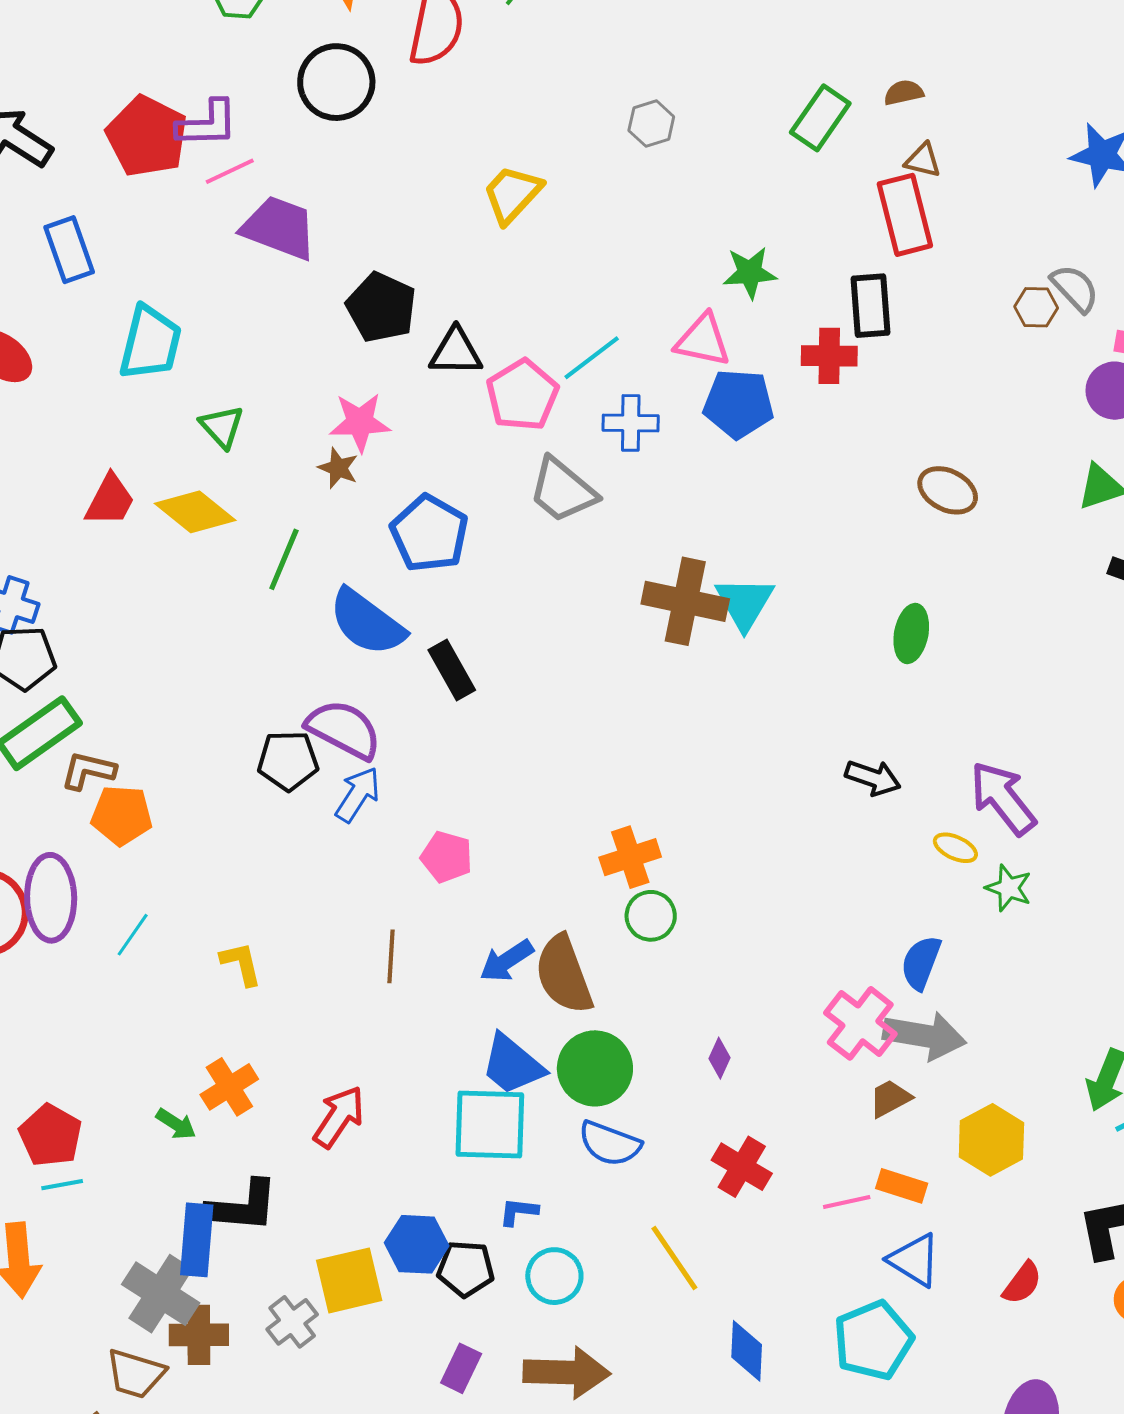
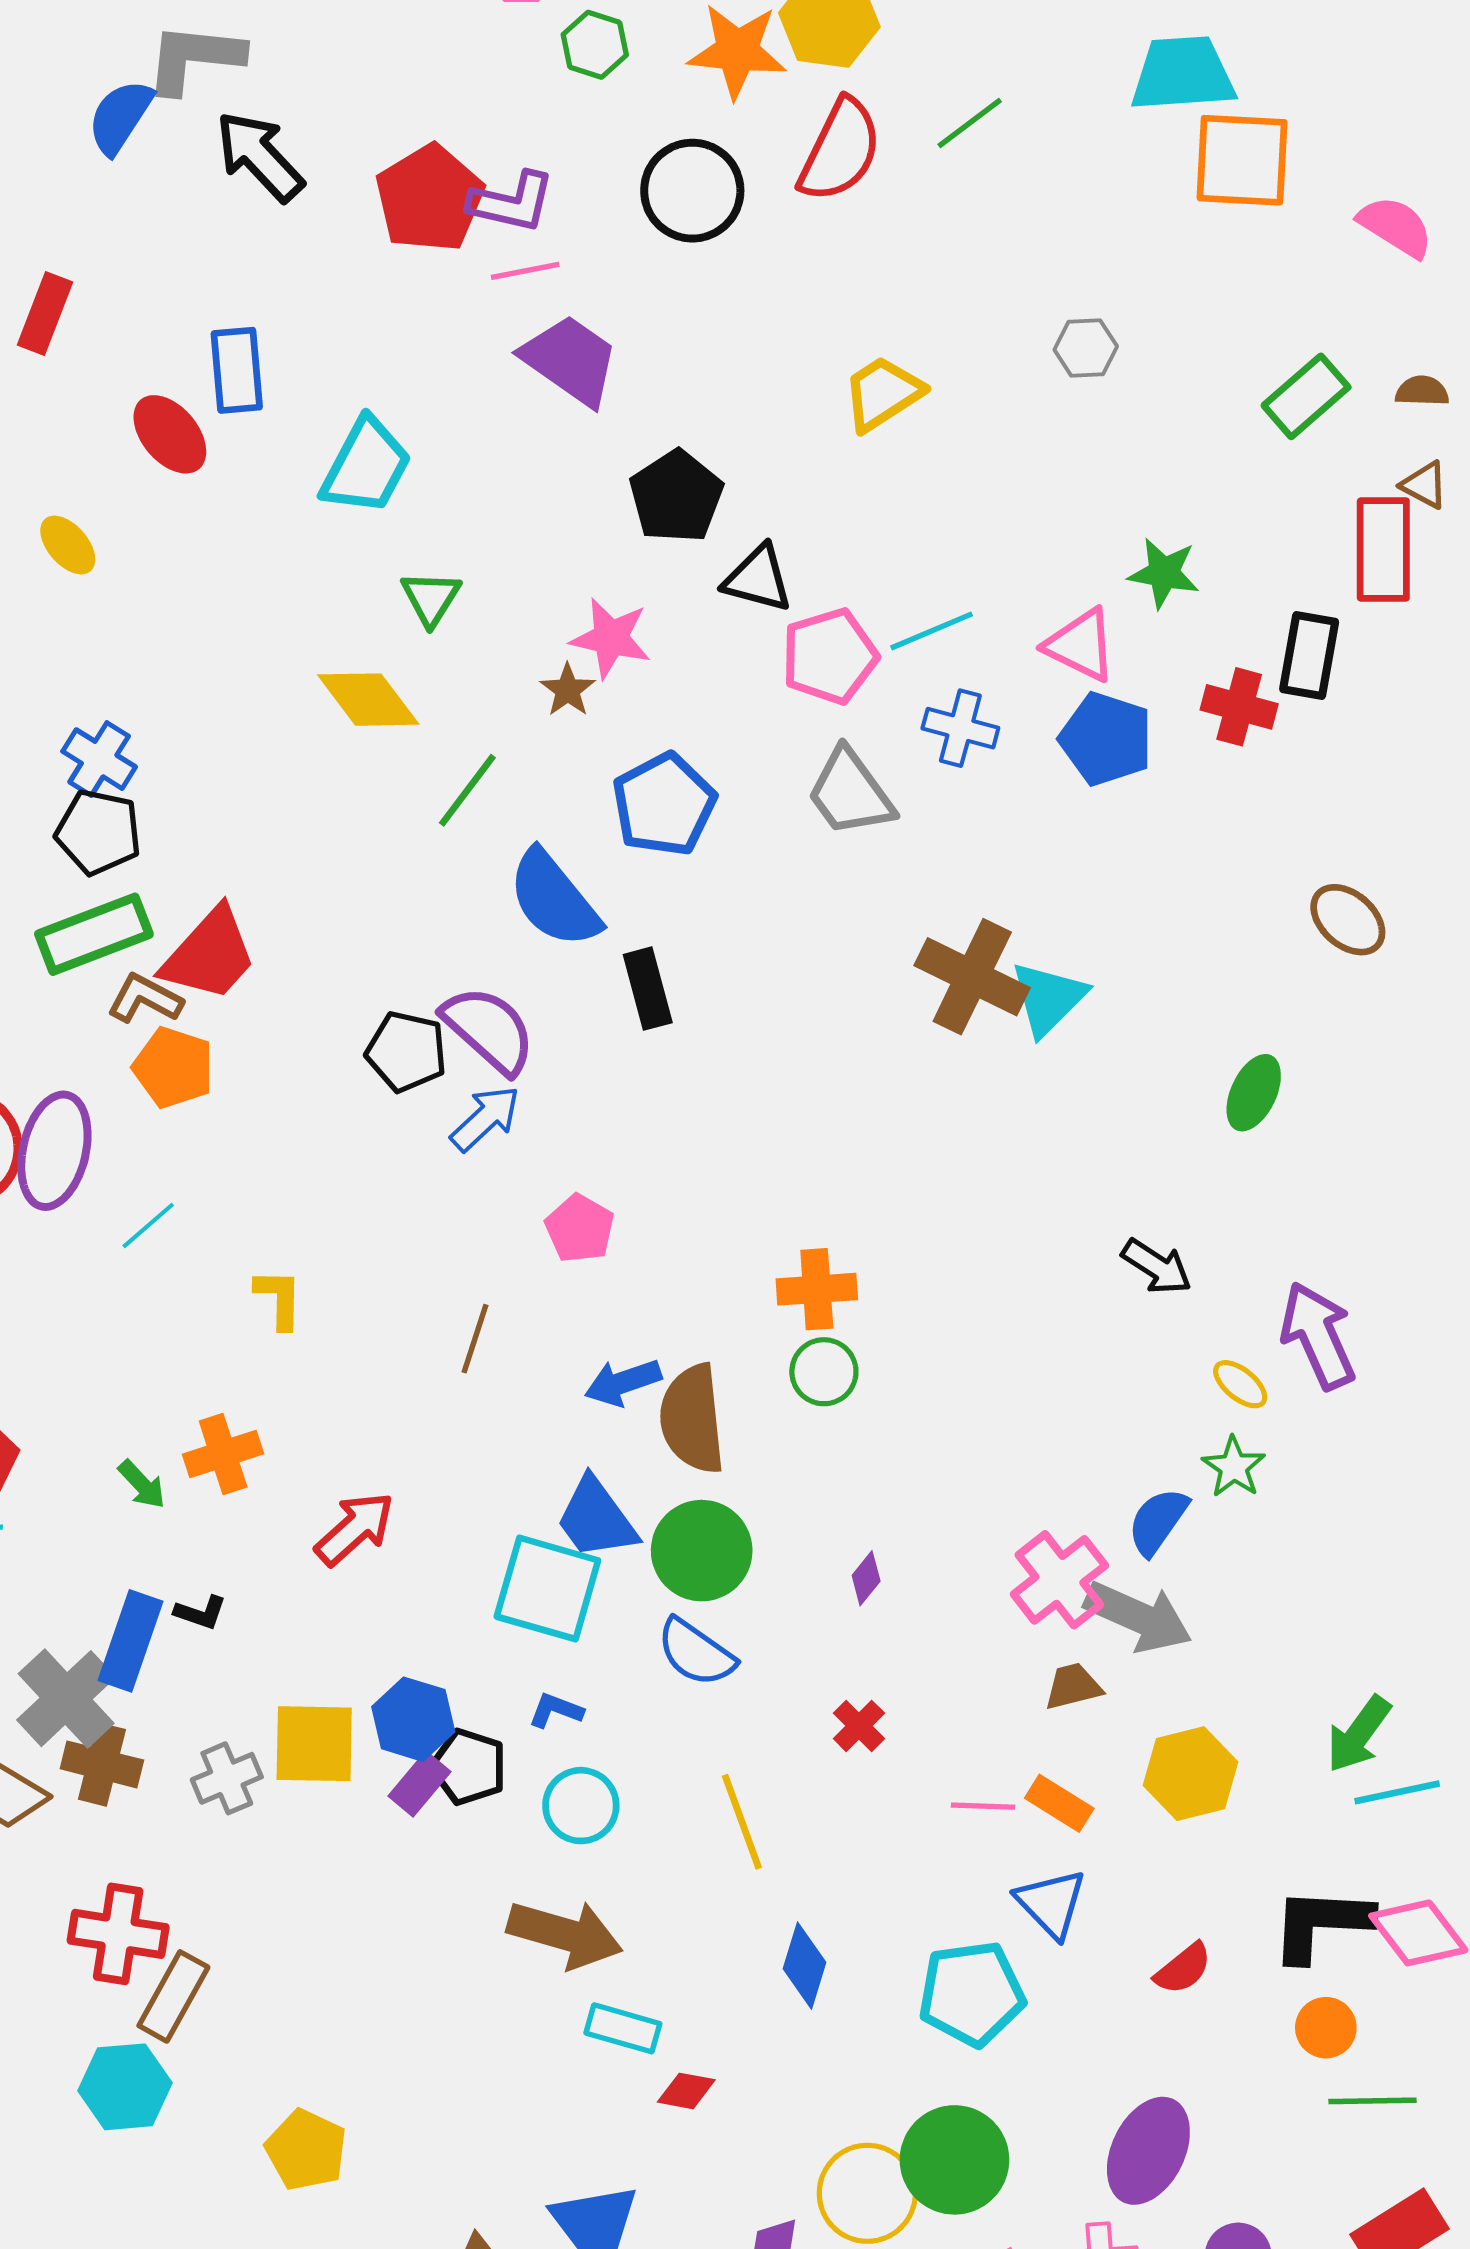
blue rectangle: (69, 250) -> (237, 370), moved
red trapezoid: (110, 500) -> (210, 955), moved, size x1.4
green star: (1009, 888) -> (1234, 1467), moved
red cross: (742, 1167) -> (859, 1726), size x0.7
black L-shape: (242, 1206) -> (200, 1613), size x0.5
purple rectangle: (461, 1368) -> (419, 1784), moved

